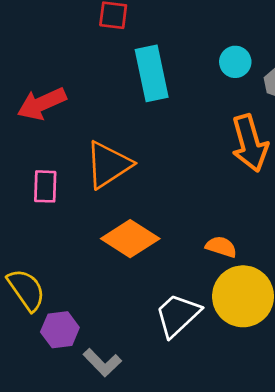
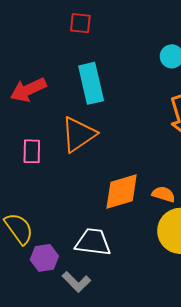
cyan rectangle: (152, 73) -> (91, 83), moved
orange diamond: (130, 239) -> (122, 191), moved, turned -48
white trapezoid: (178, 315) -> (93, 242), moved, turned 51

